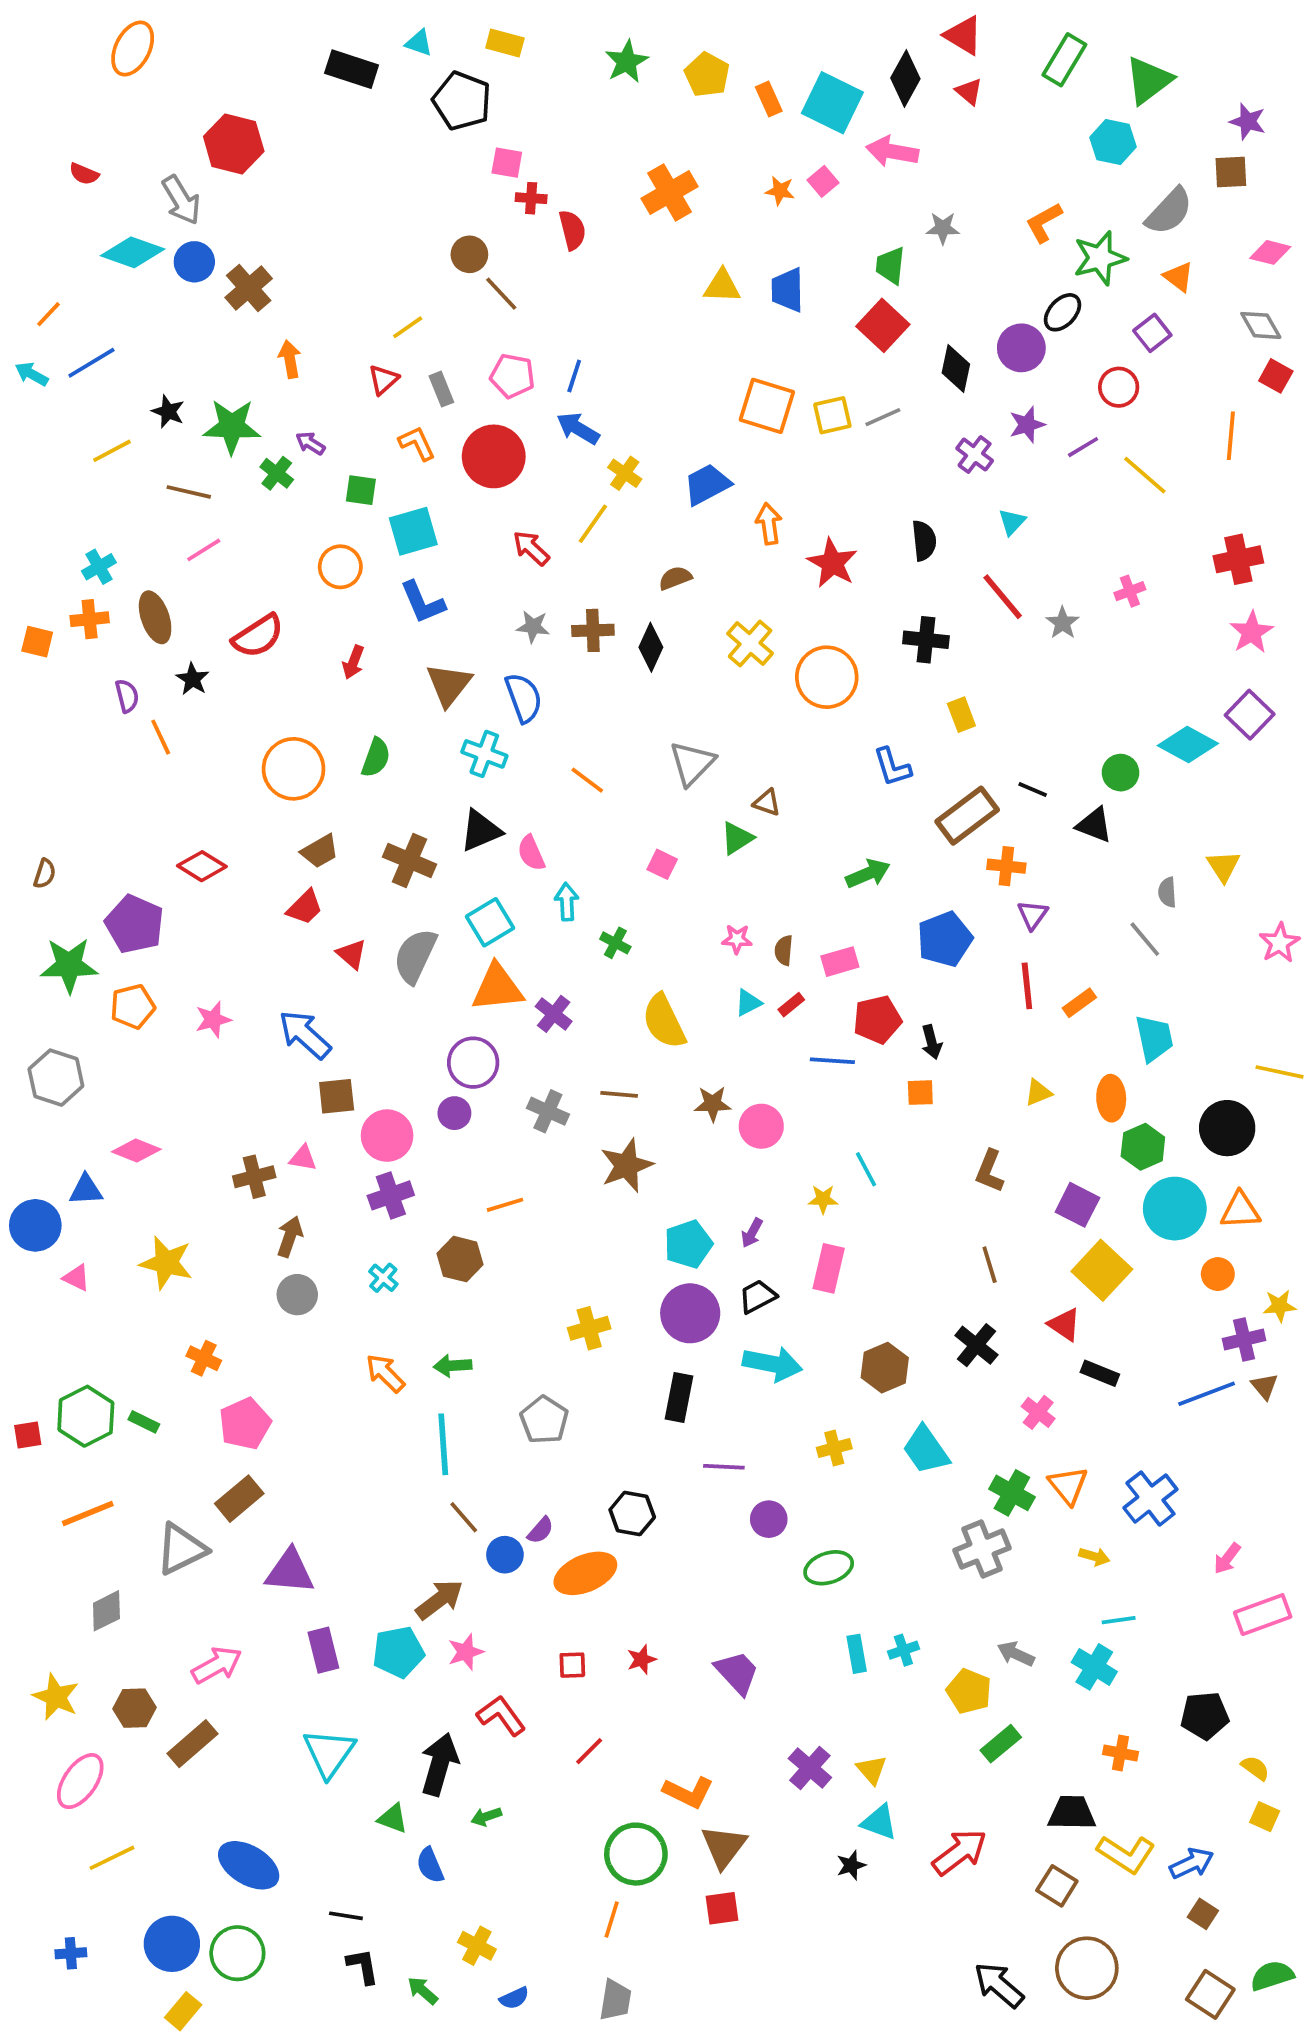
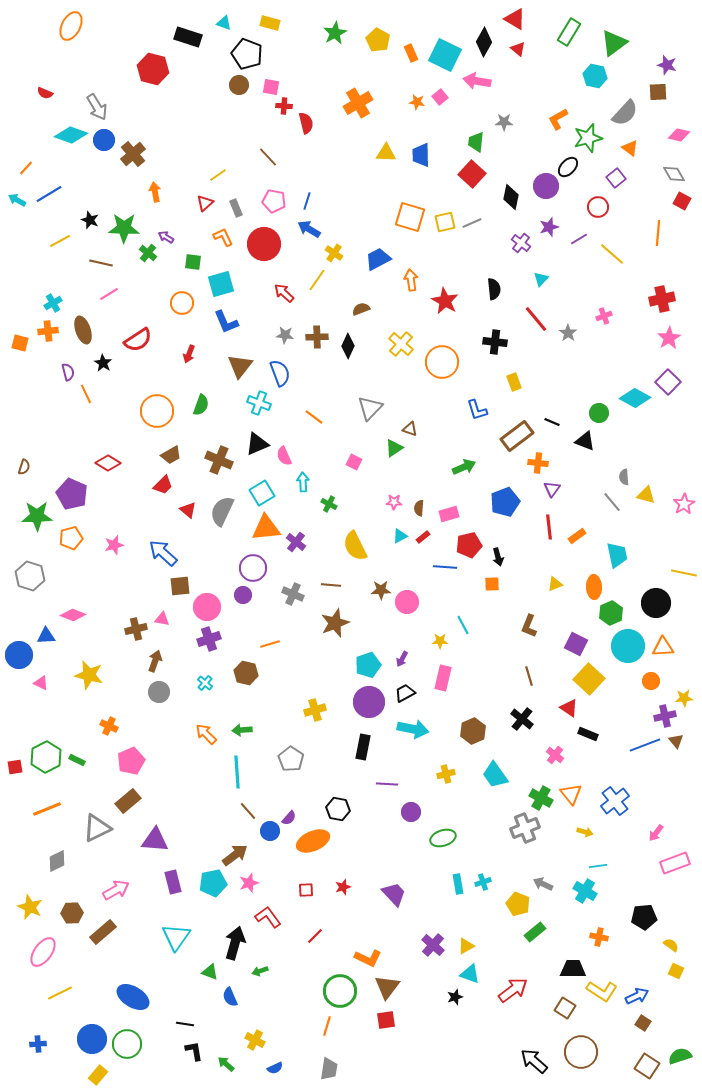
red hexagon: (234, 144) -> (153, 69), moved
brown circle: (469, 254) -> (239, 85), moved
yellow triangle: (1223, 866) -> (646, 495), moved, turned -42
yellow triangle: (872, 1770) -> (466, 946), turned 42

